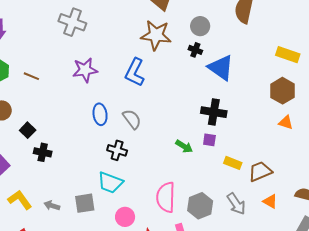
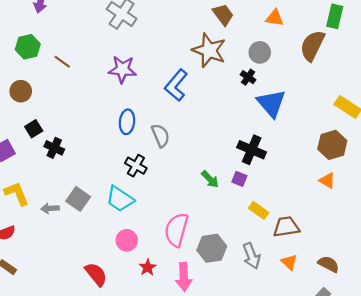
black square: (28, 130) -> (34, 129), moved
gray square: (85, 203) -> (78, 199), moved, turned 30
gray arrow: (52, 206) -> (50, 208), turned -35

